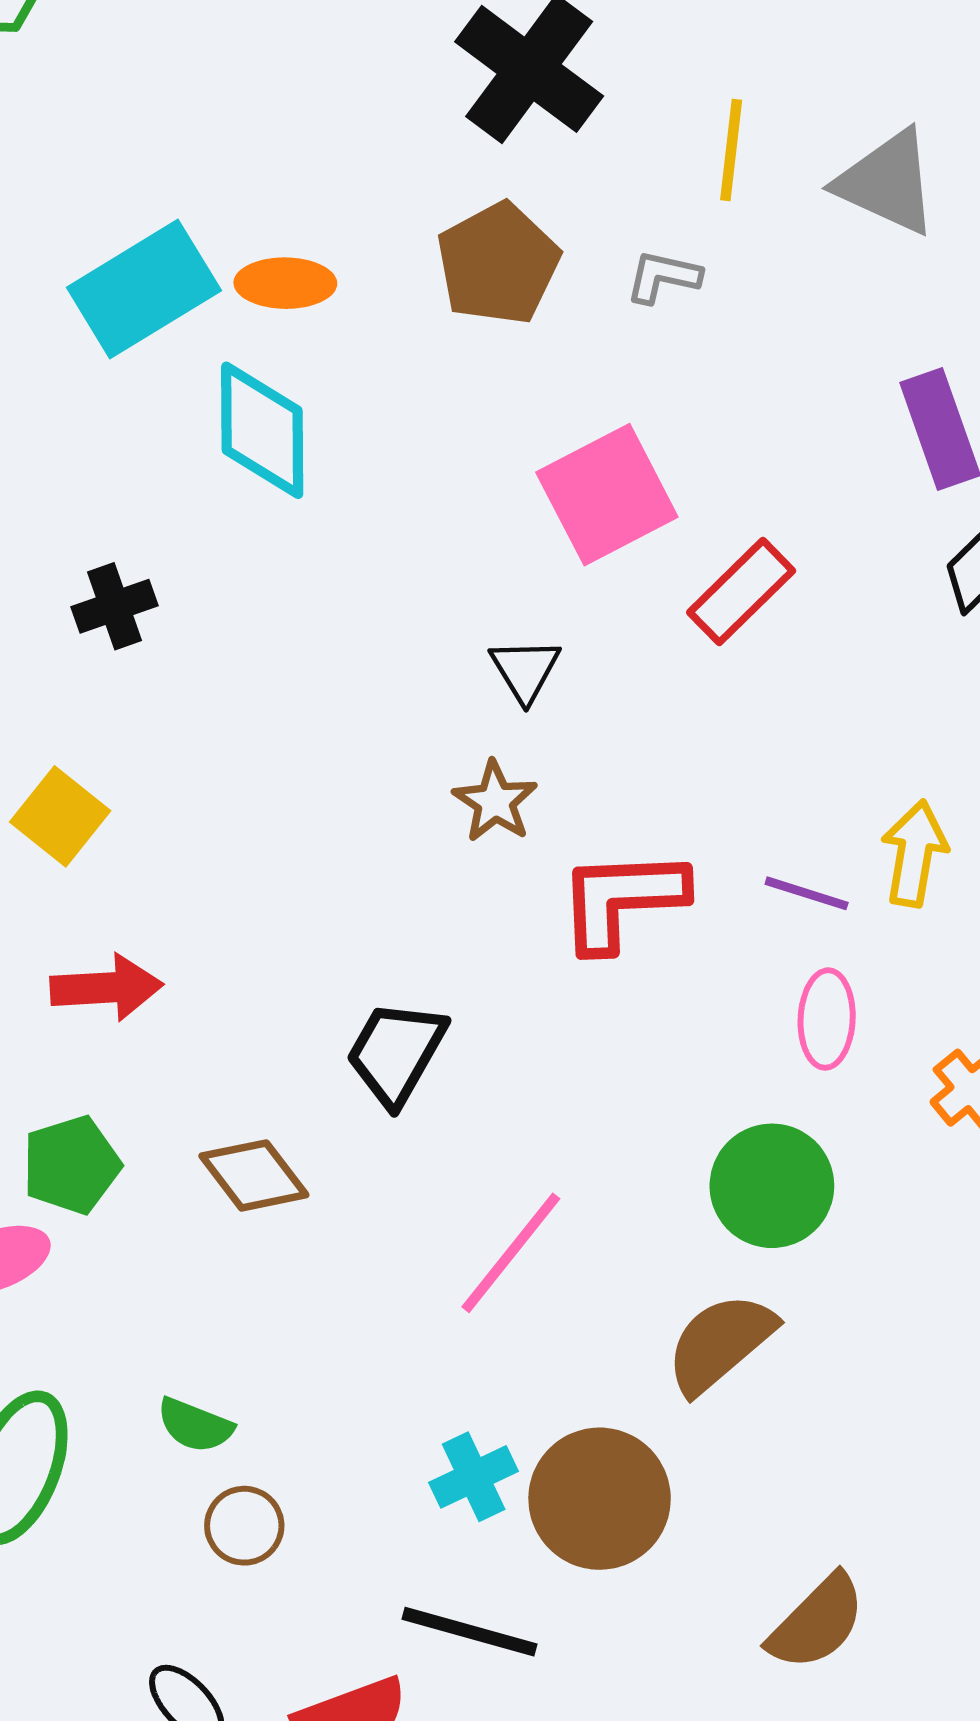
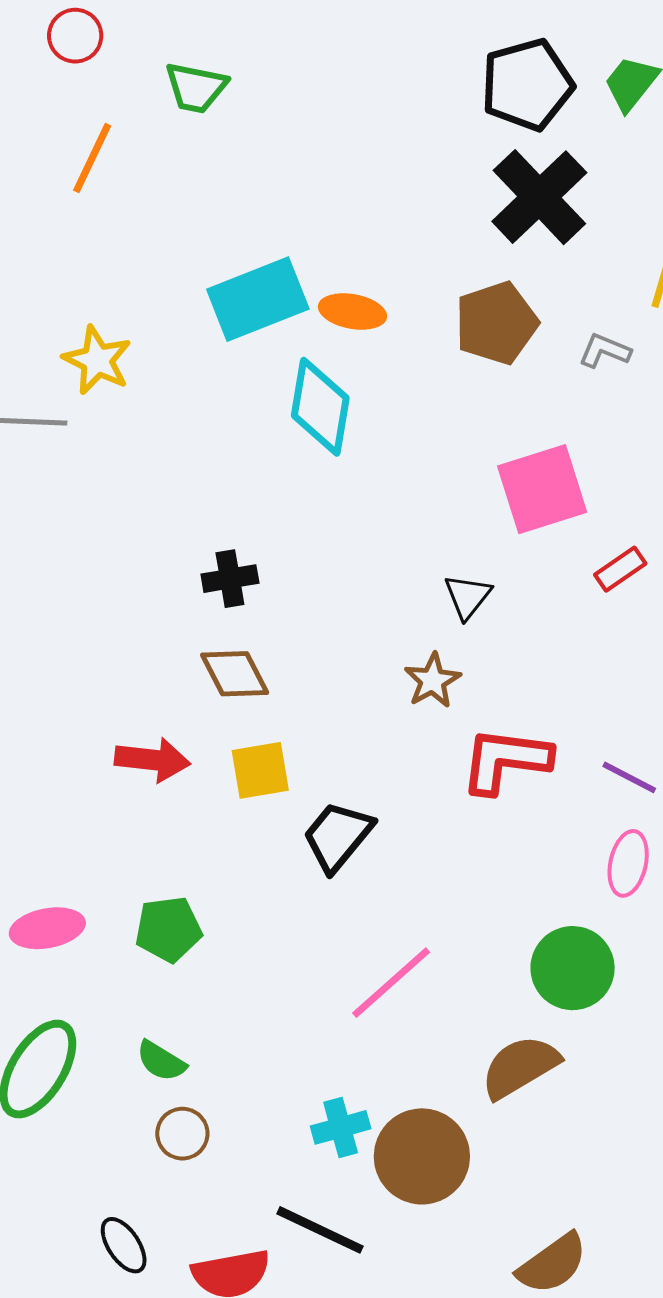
red rectangle: (741, 592) -> (620, 569), size x0.7
black cross: (114, 606) -> (230, 579), moved
yellow square: (60, 816) -> (260, 770), moved, turned 32
green pentagon: (71, 1165) -> (168, 929), moved
brown diamond: (254, 1175) -> (235, 674), moved

